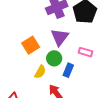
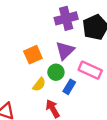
pink rectangle: (86, 52) -> (90, 70), size x1.5

